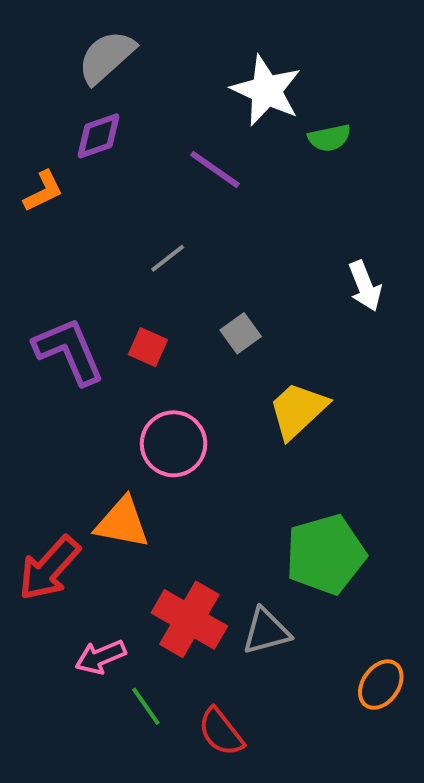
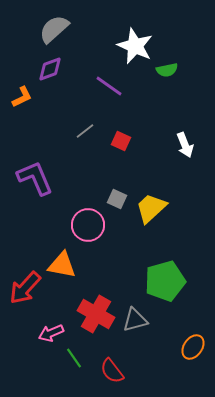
gray square: (241, 333) -> (117, 199), moved, turned -30
red square: (148, 347) -> (121, 141), moved

